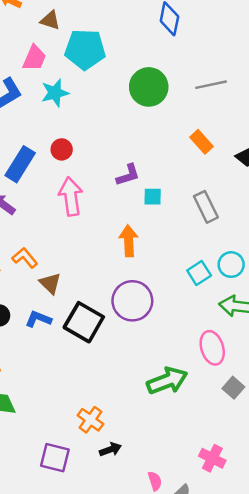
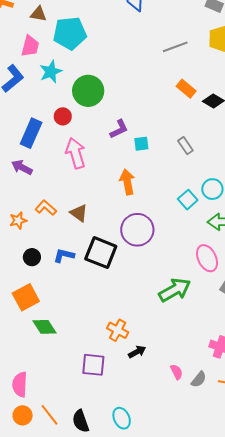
green circle: (149, 87) -> (88, 91), moved
orange rectangle: (202, 142) -> (186, 89), moved
gray rectangle: (206, 207) -> (185, 146), size x0.7
brown triangle: (50, 283) -> (79, 213), moved

